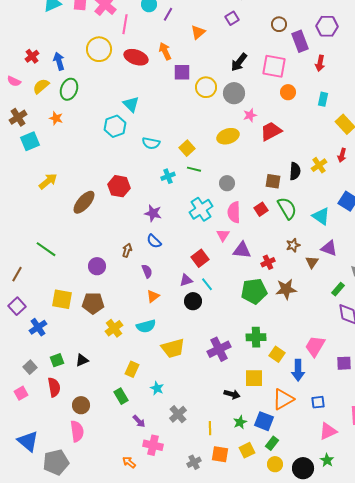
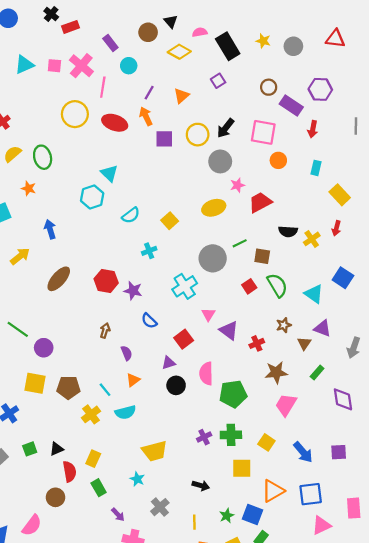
purple line: (168, 14) -> (149, 93), moved
purple rectangle: (300, 41) -> (291, 105), turned -35
blue arrow: (59, 61) -> (50, 229), moved
yellow circle: (206, 87) -> (198, 135), moved
green ellipse: (69, 89) -> (43, 157), turned -35
cyan semicircle: (151, 143) -> (131, 215), turned -48
green line: (194, 169) -> (240, 243), moved, turned -40
black semicircle: (295, 171) -> (288, 231), moved, turned 90
gray circle: (227, 183) -> (213, 258), size x1.6
red hexagon: (119, 186) -> (106, 281), moved
pink semicircle: (234, 212) -> (206, 374), moved
blue semicircle: (154, 241) -> (149, 321), moved
purple triangle: (242, 250) -> (229, 330), turned 30
purple circle: (97, 266) -> (44, 348), moved
cyan line: (207, 284) -> (105, 390), moved
green rectangle: (338, 289) -> (317, 372), moved
green pentagon: (254, 291) -> (233, 394), moved
green cross: (256, 337) -> (231, 435), moved
pink trapezoid: (315, 346) -> (286, 405), moved
yellow trapezoid: (173, 348) -> (155, 451), moved
purple cross: (219, 349) -> (204, 437), size x0.6
yellow rectangle: (132, 369) -> (93, 459), moved
blue arrow: (298, 370) -> (303, 452), moved, turned -40
red semicircle: (54, 387) -> (69, 472), moved
black arrow: (232, 394) -> (201, 485), moved
blue square: (318, 402) -> (311, 494), size x1.6
pink semicircle: (77, 431) -> (32, 525), moved, turned 45

